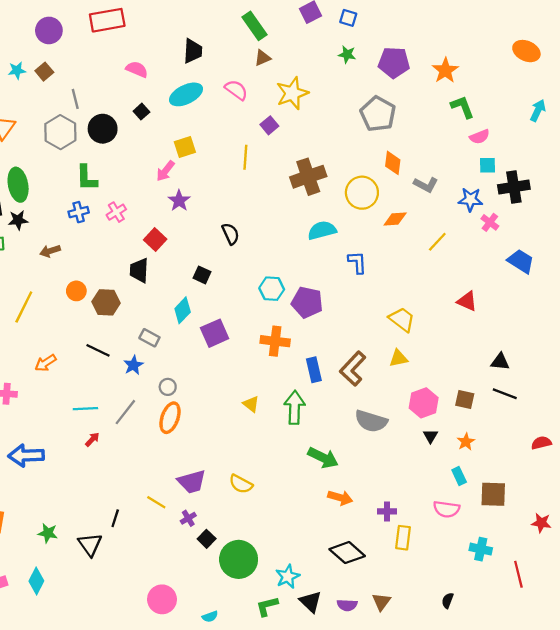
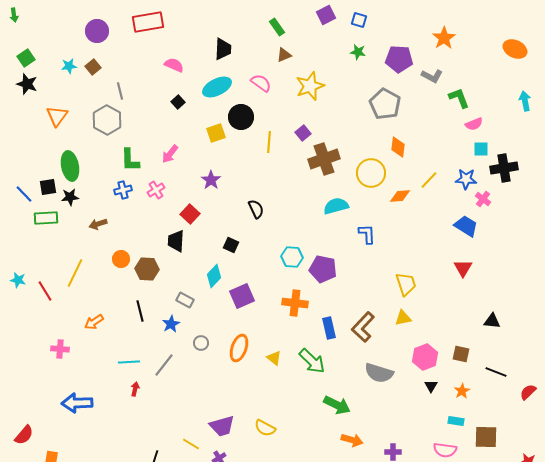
green rectangle: (255, 26) -> (277, 27), size x0.7
orange star: (445, 70) -> (444, 38), moved
cyan arrow: (538, 110) -> (525, 101), turned -36
purple square: (269, 125) -> (303, 133), moved
black circle: (103, 129) -> (241, 117), moved
pink arrow: (165, 171) -> (170, 154), moved
gray L-shape: (426, 185) -> (432, 76), moved
yellow line: (437, 242) -> (429, 180), moved
blue trapezoid: (521, 261) -> (466, 226), moved
red triangle: (467, 301) -> (463, 268), turned 36
yellow trapezoid: (402, 319) -> (406, 284), turned 35
black line: (98, 350) -> (140, 311), turned 50
black line: (505, 394) -> (496, 372), moved
green arrow: (295, 407) -> (312, 361), turned 132
orange ellipse: (170, 418) -> (239, 348), moved
red arrow: (92, 439) -> (135, 389), turned -32
red semicircle: (541, 443) -> (528, 392), turned -30
cyan rectangle: (459, 476) -> (456, 421), turned -56

